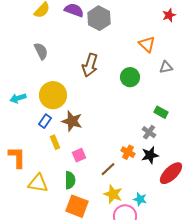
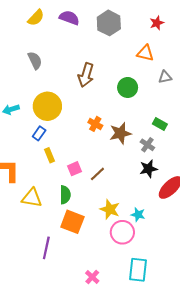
red star: (169, 15) -> (157, 23), moved
gray hexagon: (99, 18) -> (109, 23), moved
orange triangle: (147, 44) -> (145, 53), turned -30
brown star: (72, 121) -> (120, 133), moved, turned -30
orange cross: (128, 152) -> (95, 124), moved
brown line: (108, 169) -> (97, 174), moved

